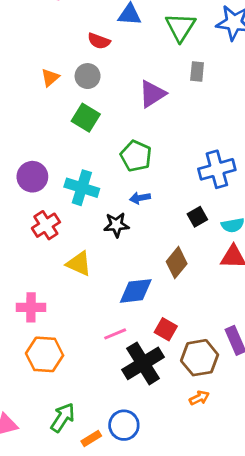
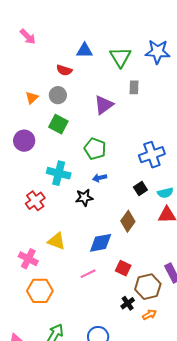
purple circle: (32, 177) -> (24, 141), moved
yellow triangle: (79, 264) -> (57, 241), moved
pink cross: (31, 307) -> (28, 259), turned 30
black cross: (143, 363) -> (128, 303), moved, size x0.5

